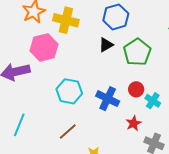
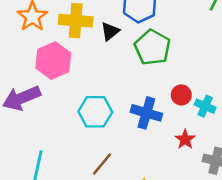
black triangle: (106, 45) -> (110, 31), moved
green pentagon: (137, 52) -> (152, 47), moved

